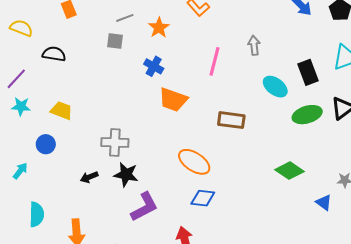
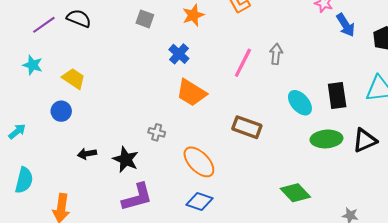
gray arrow: (254, 45) -> (276, 54), moved
purple line: (16, 79) -> (44, 25), moved
gray cross: (115, 142) -> (157, 132), moved, size x0.6
blue circle: (46, 144) -> (61, 111), moved

